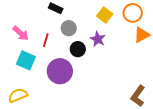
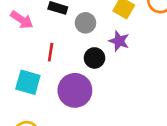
gray circle: (69, 28) -> (85, 23), moved
pink arrow: (21, 33) -> (22, 20), moved

